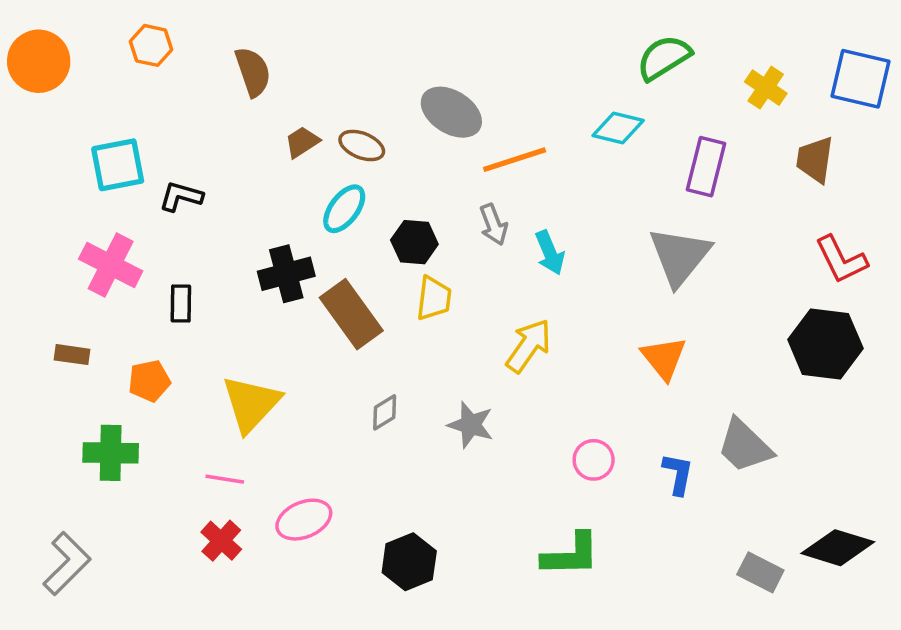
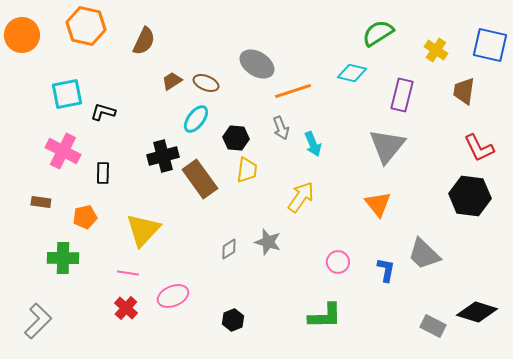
orange hexagon: (151, 45) -> (86, 26), size x1.6
brown semicircle: (253, 72) -> (144, 41), turned 44
gray diamond: (385, 412) -> (229, 249), moved
black hexagon: (409, 562) -> (233, 320), size x0.7

